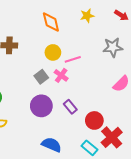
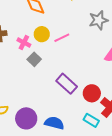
pink cross: (61, 75) -> (24, 42), moved
purple circle: (41, 106) -> (26, 118), moved
purple rectangle: (70, 107) -> (67, 84), size x1.5

